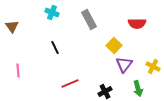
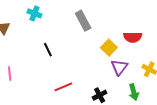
cyan cross: (52, 12) -> (34, 13), moved
red semicircle: (137, 24) -> (133, 37), moved

